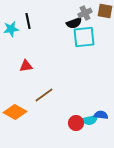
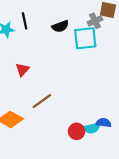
gray cross: (85, 13) -> (95, 21), moved
black semicircle: (74, 23) -> (60, 26), moved
red triangle: (26, 66) -> (22, 70), turned -40

